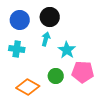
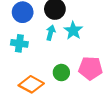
cyan star: (67, 50) -> (73, 31), moved

